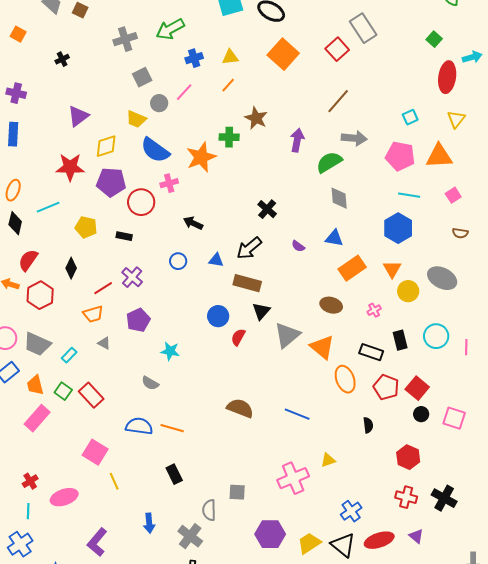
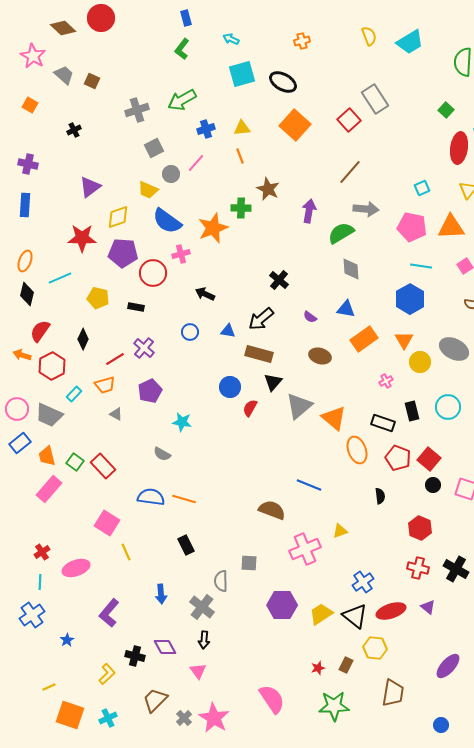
orange line: (228, 85) -> (240, 156), turned -63
brown ellipse: (331, 305) -> (320, 356), moved
cyan rectangle: (69, 355) -> (74, 394), moved
brown semicircle: (240, 408) -> (272, 510), moved

